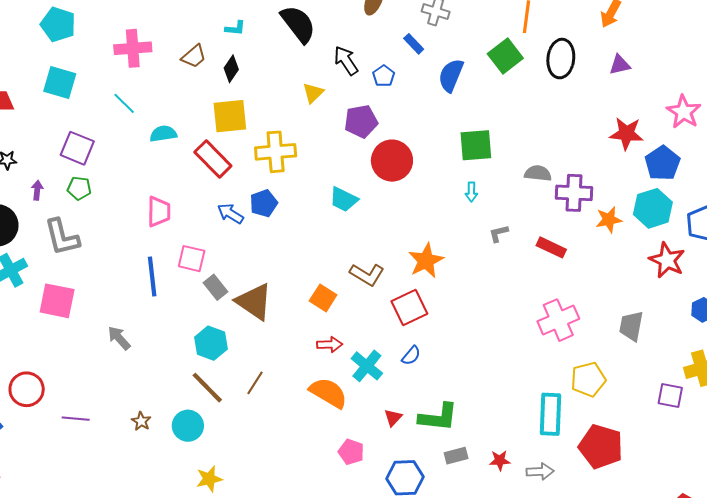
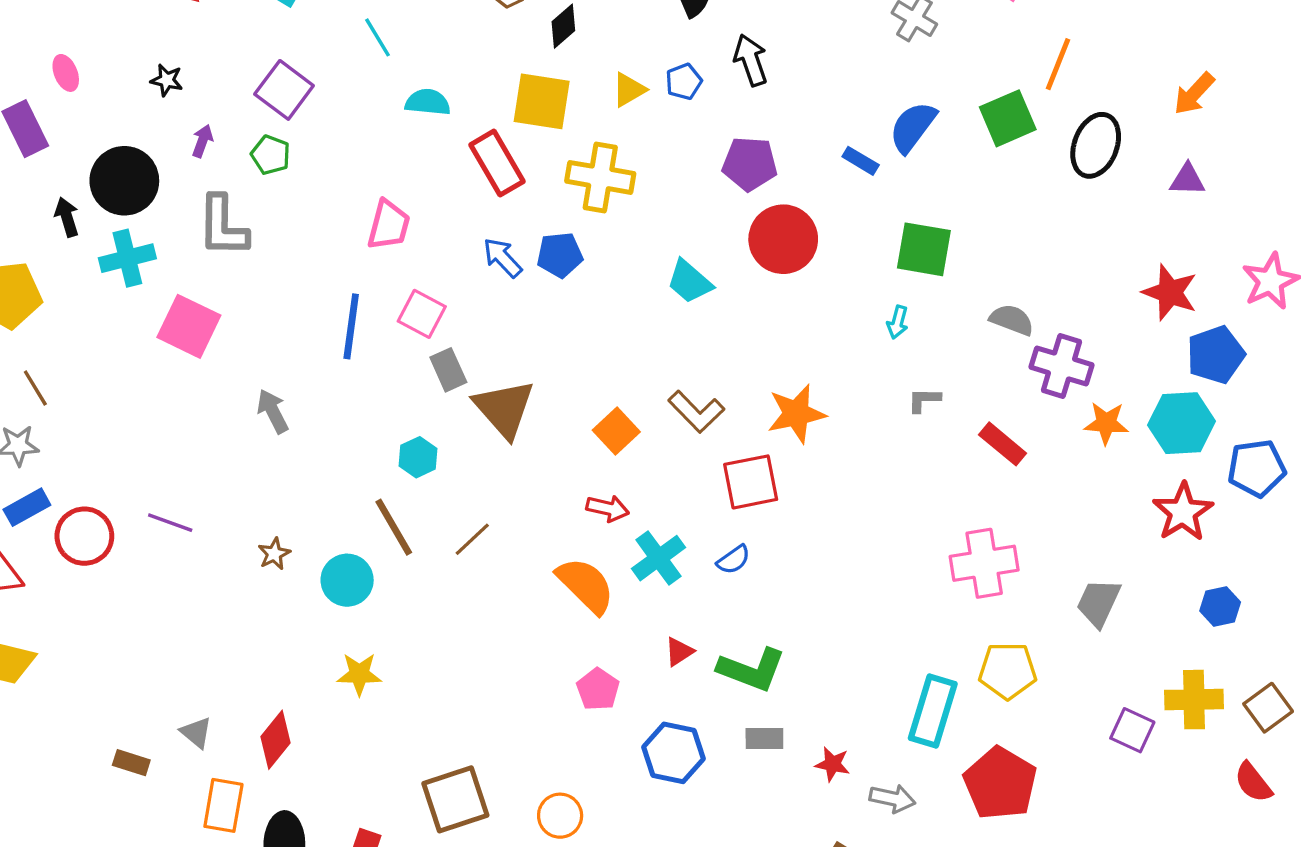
blue rectangle: (414, 44) -> (861, 161), moved, turned -30
blue pentagon: (384, 76) -> (684, 82), moved
yellow triangle: (313, 93) -> (629, 90), moved
cyan hexagon: (211, 343) -> (418, 457), size x0.7
red circle: (27, 389) -> (84, 536), moved

